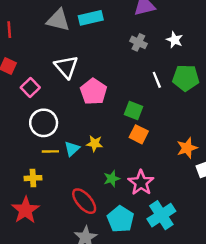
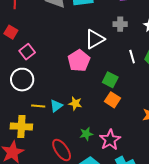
gray cross: (138, 42) -> (120, 24), turned -32
white triangle: (66, 67) -> (95, 39), moved, turned 35
white circle: (44, 123) -> (22, 80), moved
yellow cross: (33, 178) -> (21, 127), size x1.5

